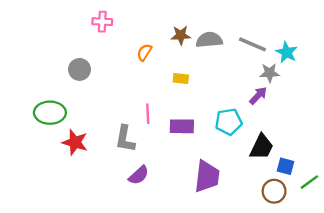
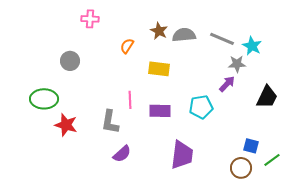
brown star: (181, 35) -> (159, 31), turned 30
yellow rectangle: (181, 79) -> (159, 69), size x1.5
black trapezoid: (262, 147) -> (267, 97), moved

